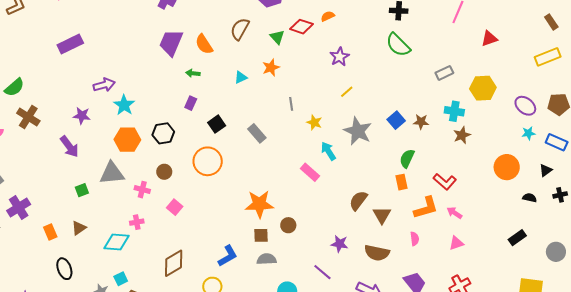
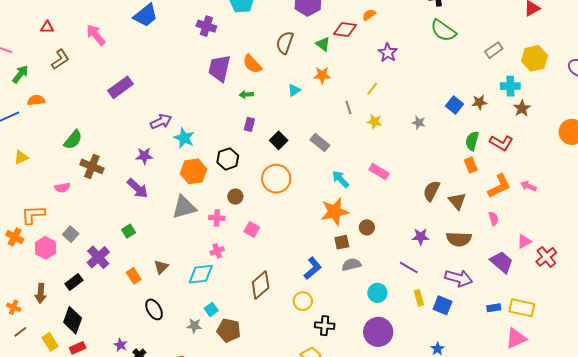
orange star: (271, 67) -> (322, 75), turned 30
yellow line: (347, 92) -> (372, 89), moved
gray star: (358, 131) -> (419, 123), size x0.5
cyan arrow: (328, 151) -> (340, 179), moved
red L-shape: (445, 182) -> (501, 143), moved
green square: (82, 190) -> (129, 231), moved
pink triangle: (456, 243) -> (524, 241), moved

